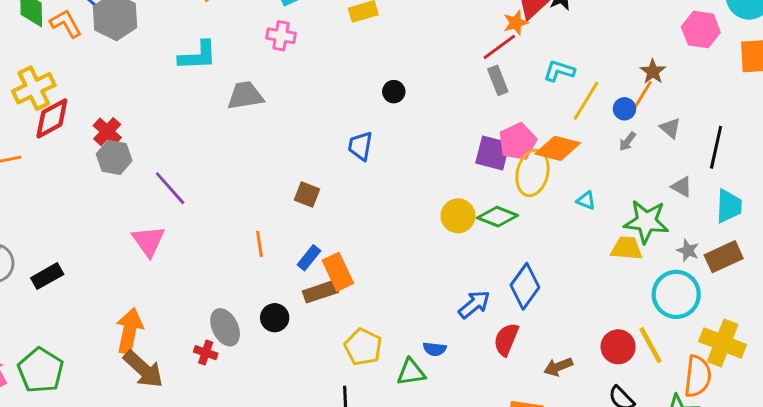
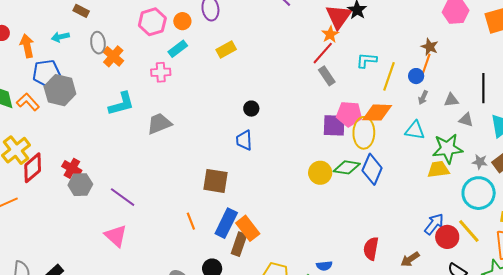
pink cross: (281, 36) -> (161, 72), moved
black circle: (394, 92) -> (251, 109), moved
gray triangle: (670, 128) -> (451, 100), moved, turned -35
pink pentagon: (518, 142) -> (349, 114), turned -30
brown square: (307, 194) -> (215, 181), size x1.5
cyan triangle: (586, 200) -> (415, 130), moved, size x1.5
blue rectangle: (309, 258) -> (226, 223), size x1.6
blue diamond: (525, 286) -> (372, 169), moved
brown rectangle: (321, 292) -> (239, 244), turned -40
blue arrow: (474, 304) -> (434, 224), moved

